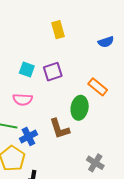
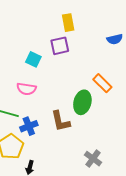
purple square: (53, 72) -> (60, 46), moved

